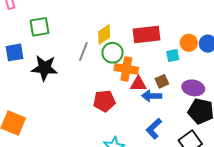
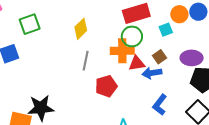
yellow diamond: (104, 34) -> (81, 29), moved
gray line: (83, 51) -> (86, 61), moved
green circle: (113, 53) -> (132, 36), moved
black star: (45, 68) -> (41, 108), moved

